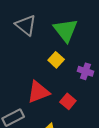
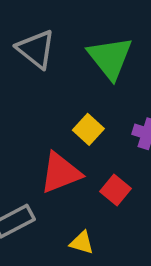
yellow square: (56, 60) -> (88, 129), moved

